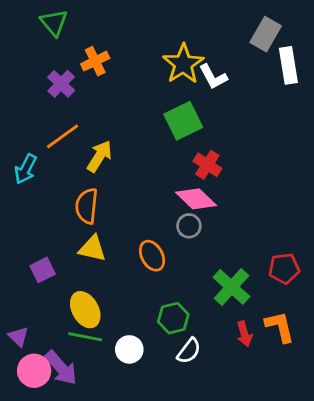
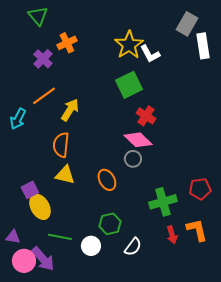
green cross: (232, 287) -> (163, 202), turned 32
yellow ellipse: (85, 310) -> (40, 207), moved
green hexagon: (173, 318) -> (110, 224), moved
purple triangle: (18, 337) -> (13, 237), turned -35

